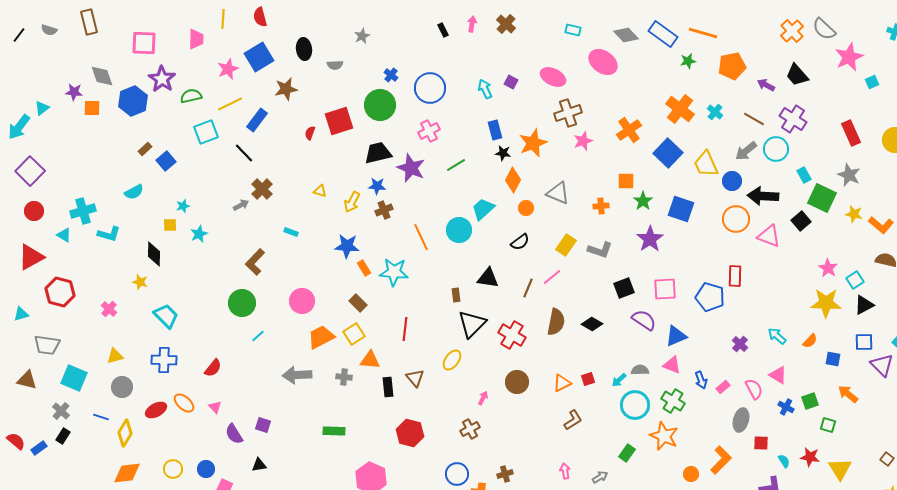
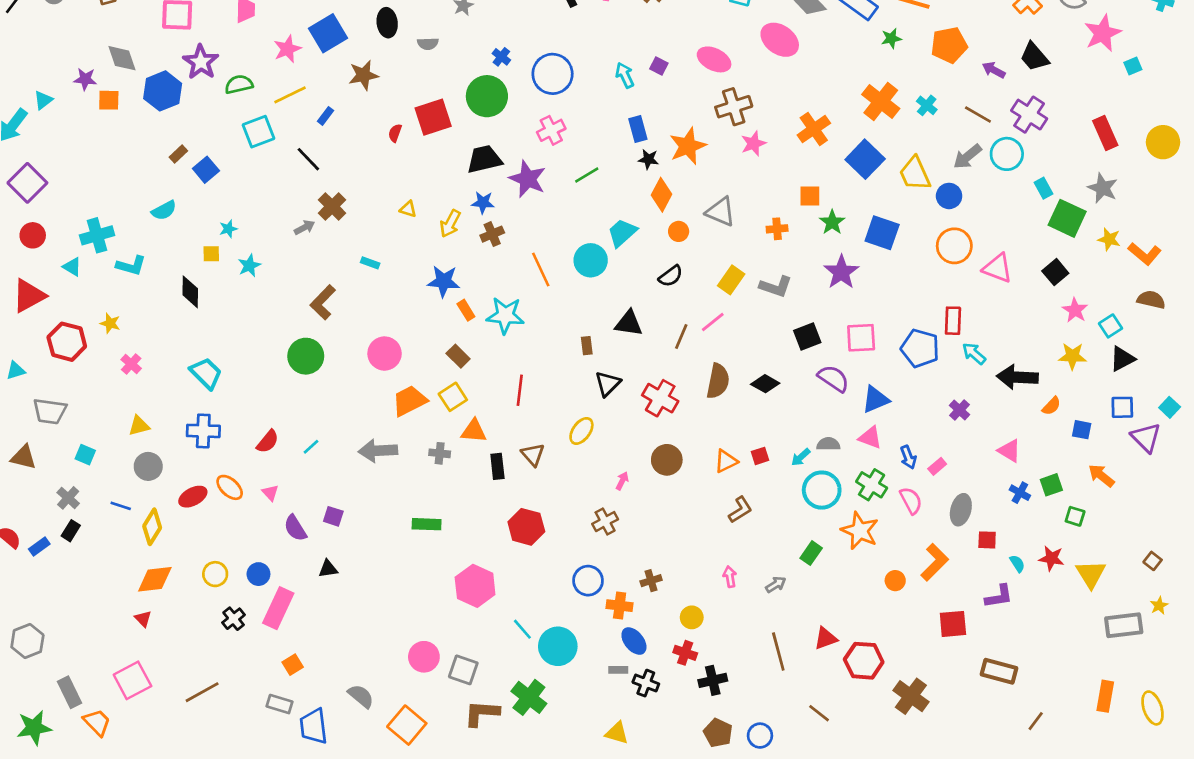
blue rectangle: (257, 120) -> (325, 116), size x0.6
black arrow: (763, 196) -> (1017, 377), moved
black square: (801, 221) -> (1055, 272), moved
yellow star: (140, 282) -> (110, 323), moved
yellow star: (826, 303) -> (1072, 356), size x0.7
black triangle: (472, 324) -> (608, 384), size x0.7
cyan line: (258, 336) -> (311, 447), moved
cyan arrow: (777, 336) -> (974, 354), moved
cyan square: (74, 378) -> (85, 455), size x0.6
pink semicircle: (754, 389) -> (911, 501), moved

